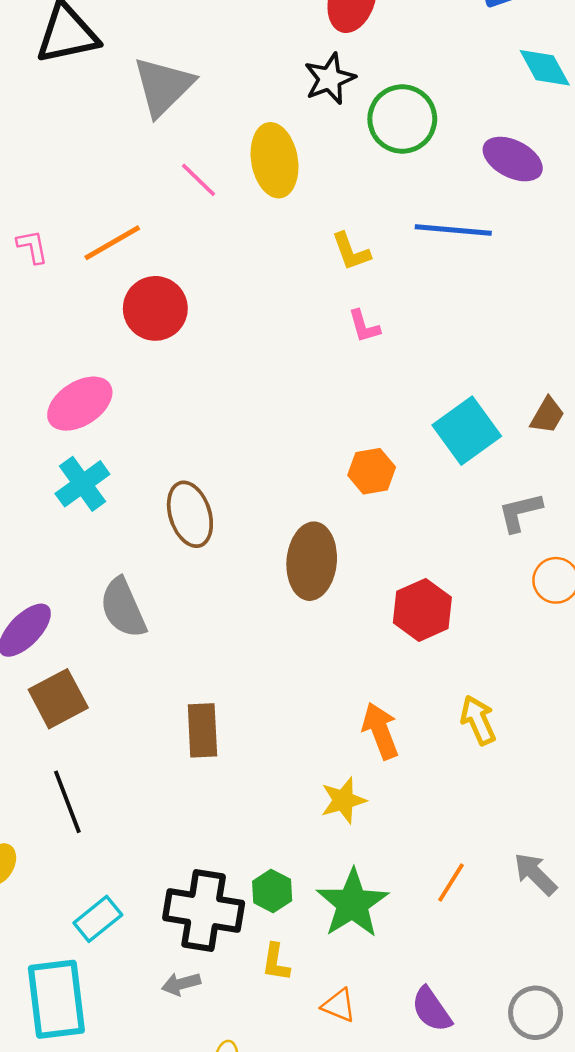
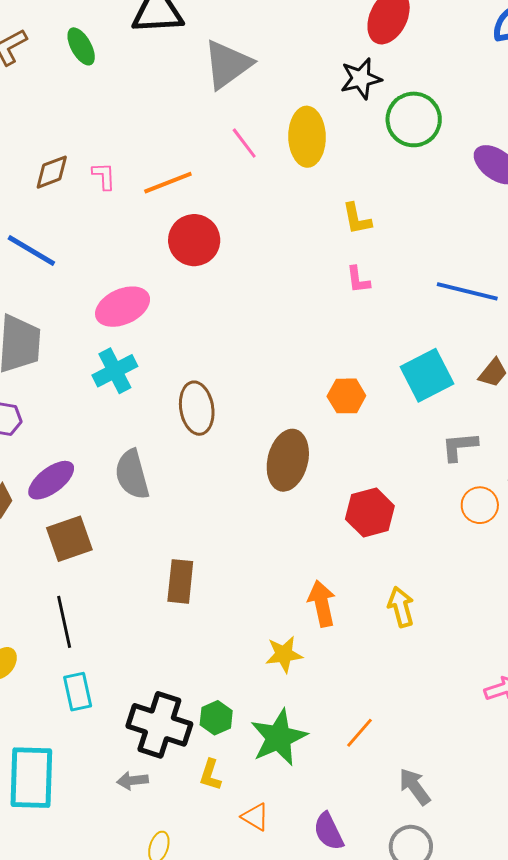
blue line: (453, 230) -> (467, 291), moved
gray arrow: (535, 874) -> (415, 787), moved
cyan rectangle: (98, 919) -> (78, 692), moved, turned -72

